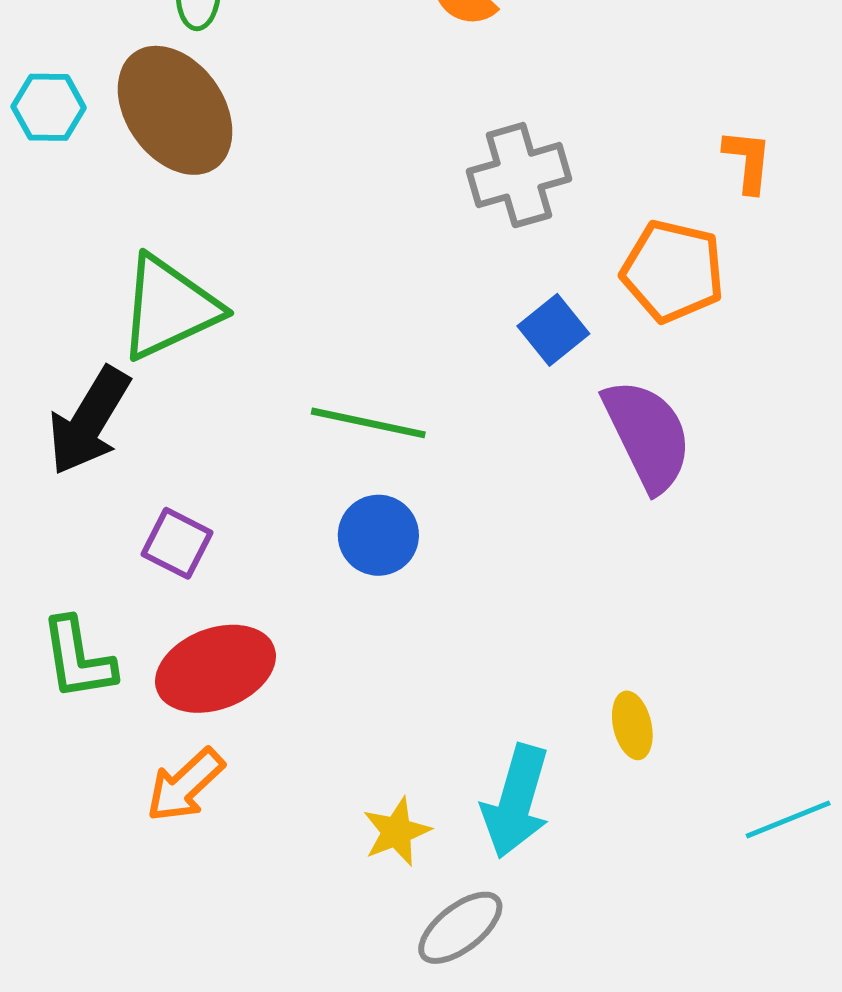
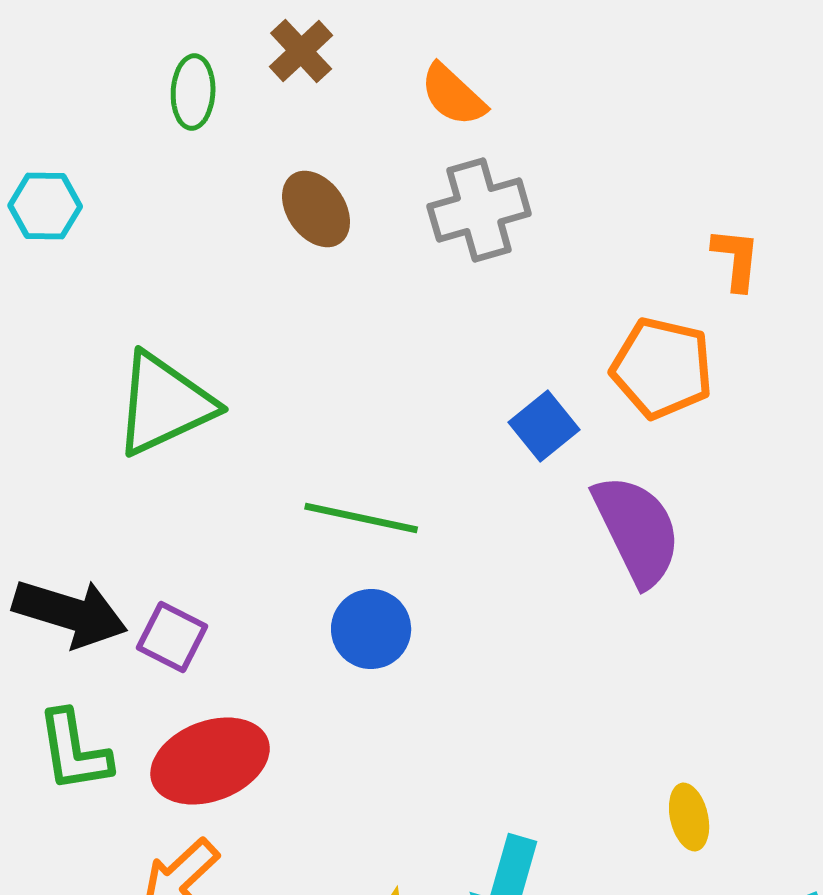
brown ellipse: (175, 110) -> (316, 209), moved, size x0.6
gray cross: (519, 175) -> (479, 210), moved
black arrow: (89, 421) -> (70, 613), moved, turned -104
yellow ellipse: (632, 725) -> (689, 817), moved

